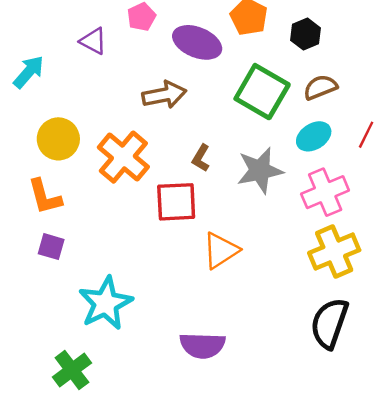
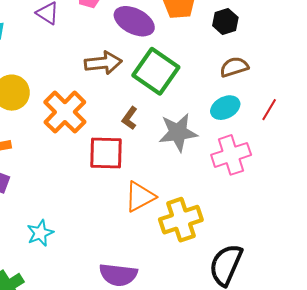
green square: (262, 92) -> (156, 71), moved
yellow cross: (334, 252) -> (181, 220), moved
cyan star: (106, 303) -> (40, 233), size x0.6

